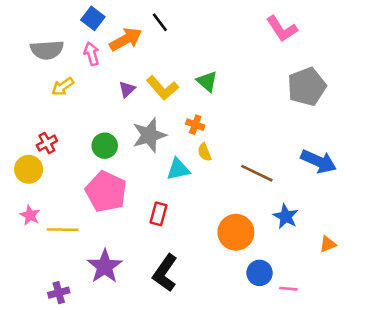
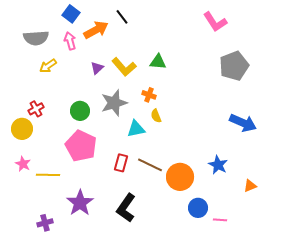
green triangle: (207, 81) -> (158, 62), turned -36
brown line: (257, 173) -> (150, 165), moved

